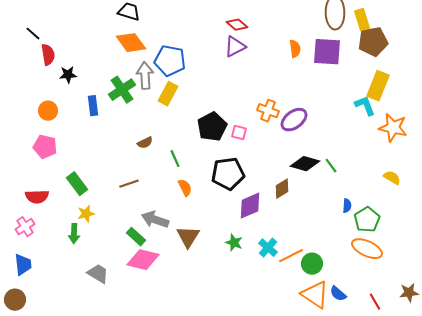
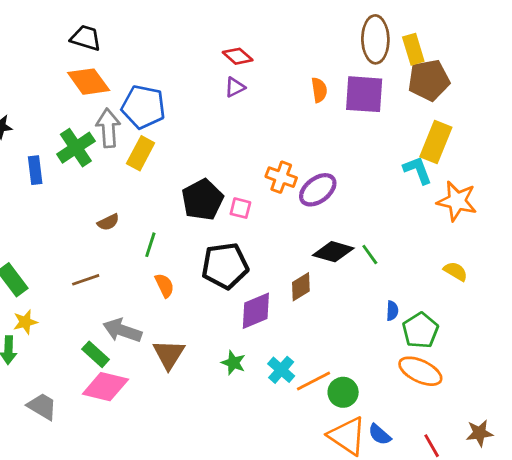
purple triangle: (235, 47) -> (235, 87), size x0.7
green line: (175, 159) -> (150, 245), turned 42

